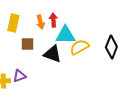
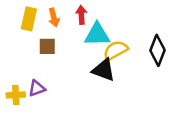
orange arrow: (40, 22) -> (54, 17), moved
black triangle: (52, 54) -> (104, 70), moved

